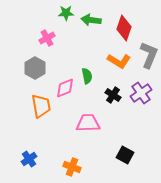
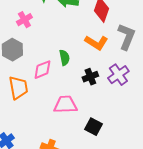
black cross: (113, 95) -> (90, 77), turned 35
black square: (125, 155) -> (93, 127), moved

